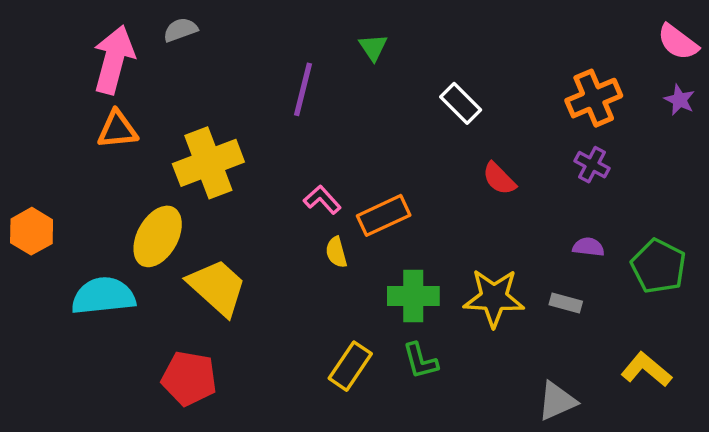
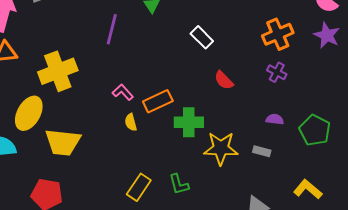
purple star: (680, 100) -> (327, 35), size x1.5
yellow trapezoid: (217, 287) -> (63, 142), turned 144
green cross: (413, 296) -> (189, 122), moved

